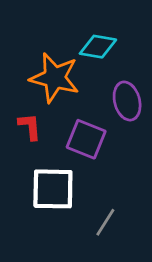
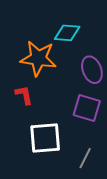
purple square: (86, 139) -> (87, 108), moved

